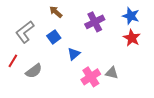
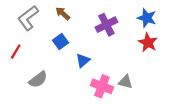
gray L-shape: (25, 32) -> (28, 18), moved
red line: (13, 61) -> (16, 52), moved
pink cross: (91, 77) -> (102, 86), turned -36

